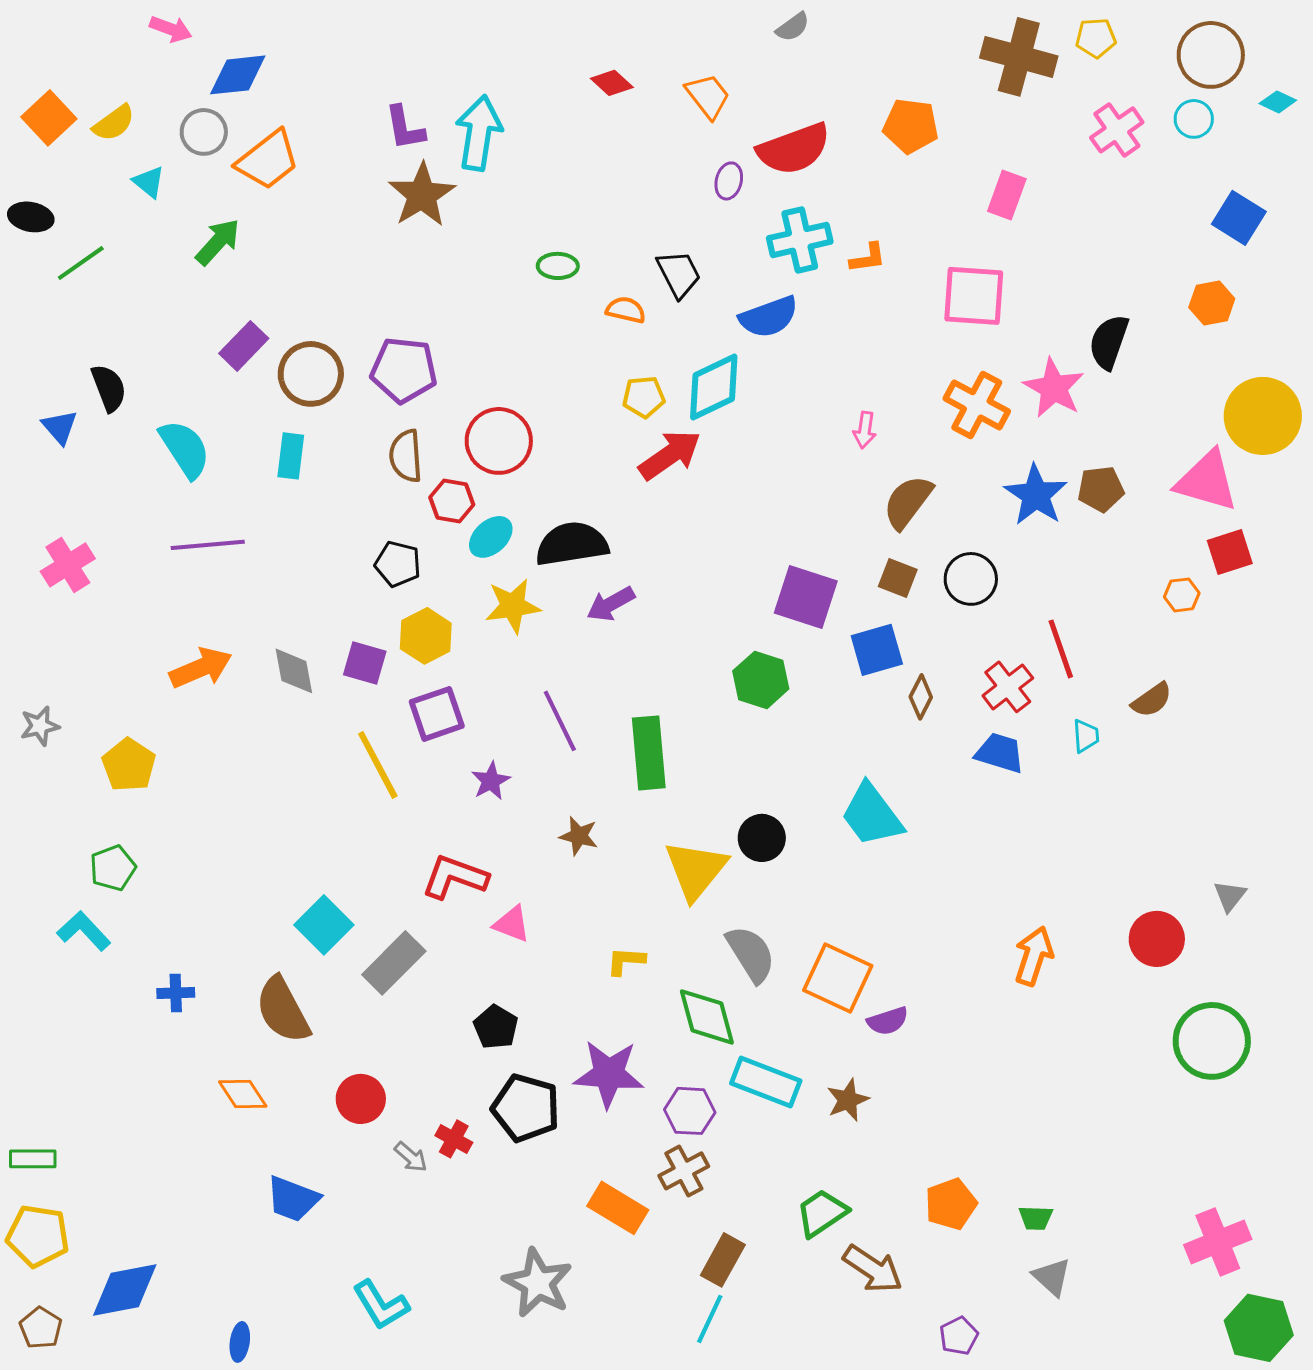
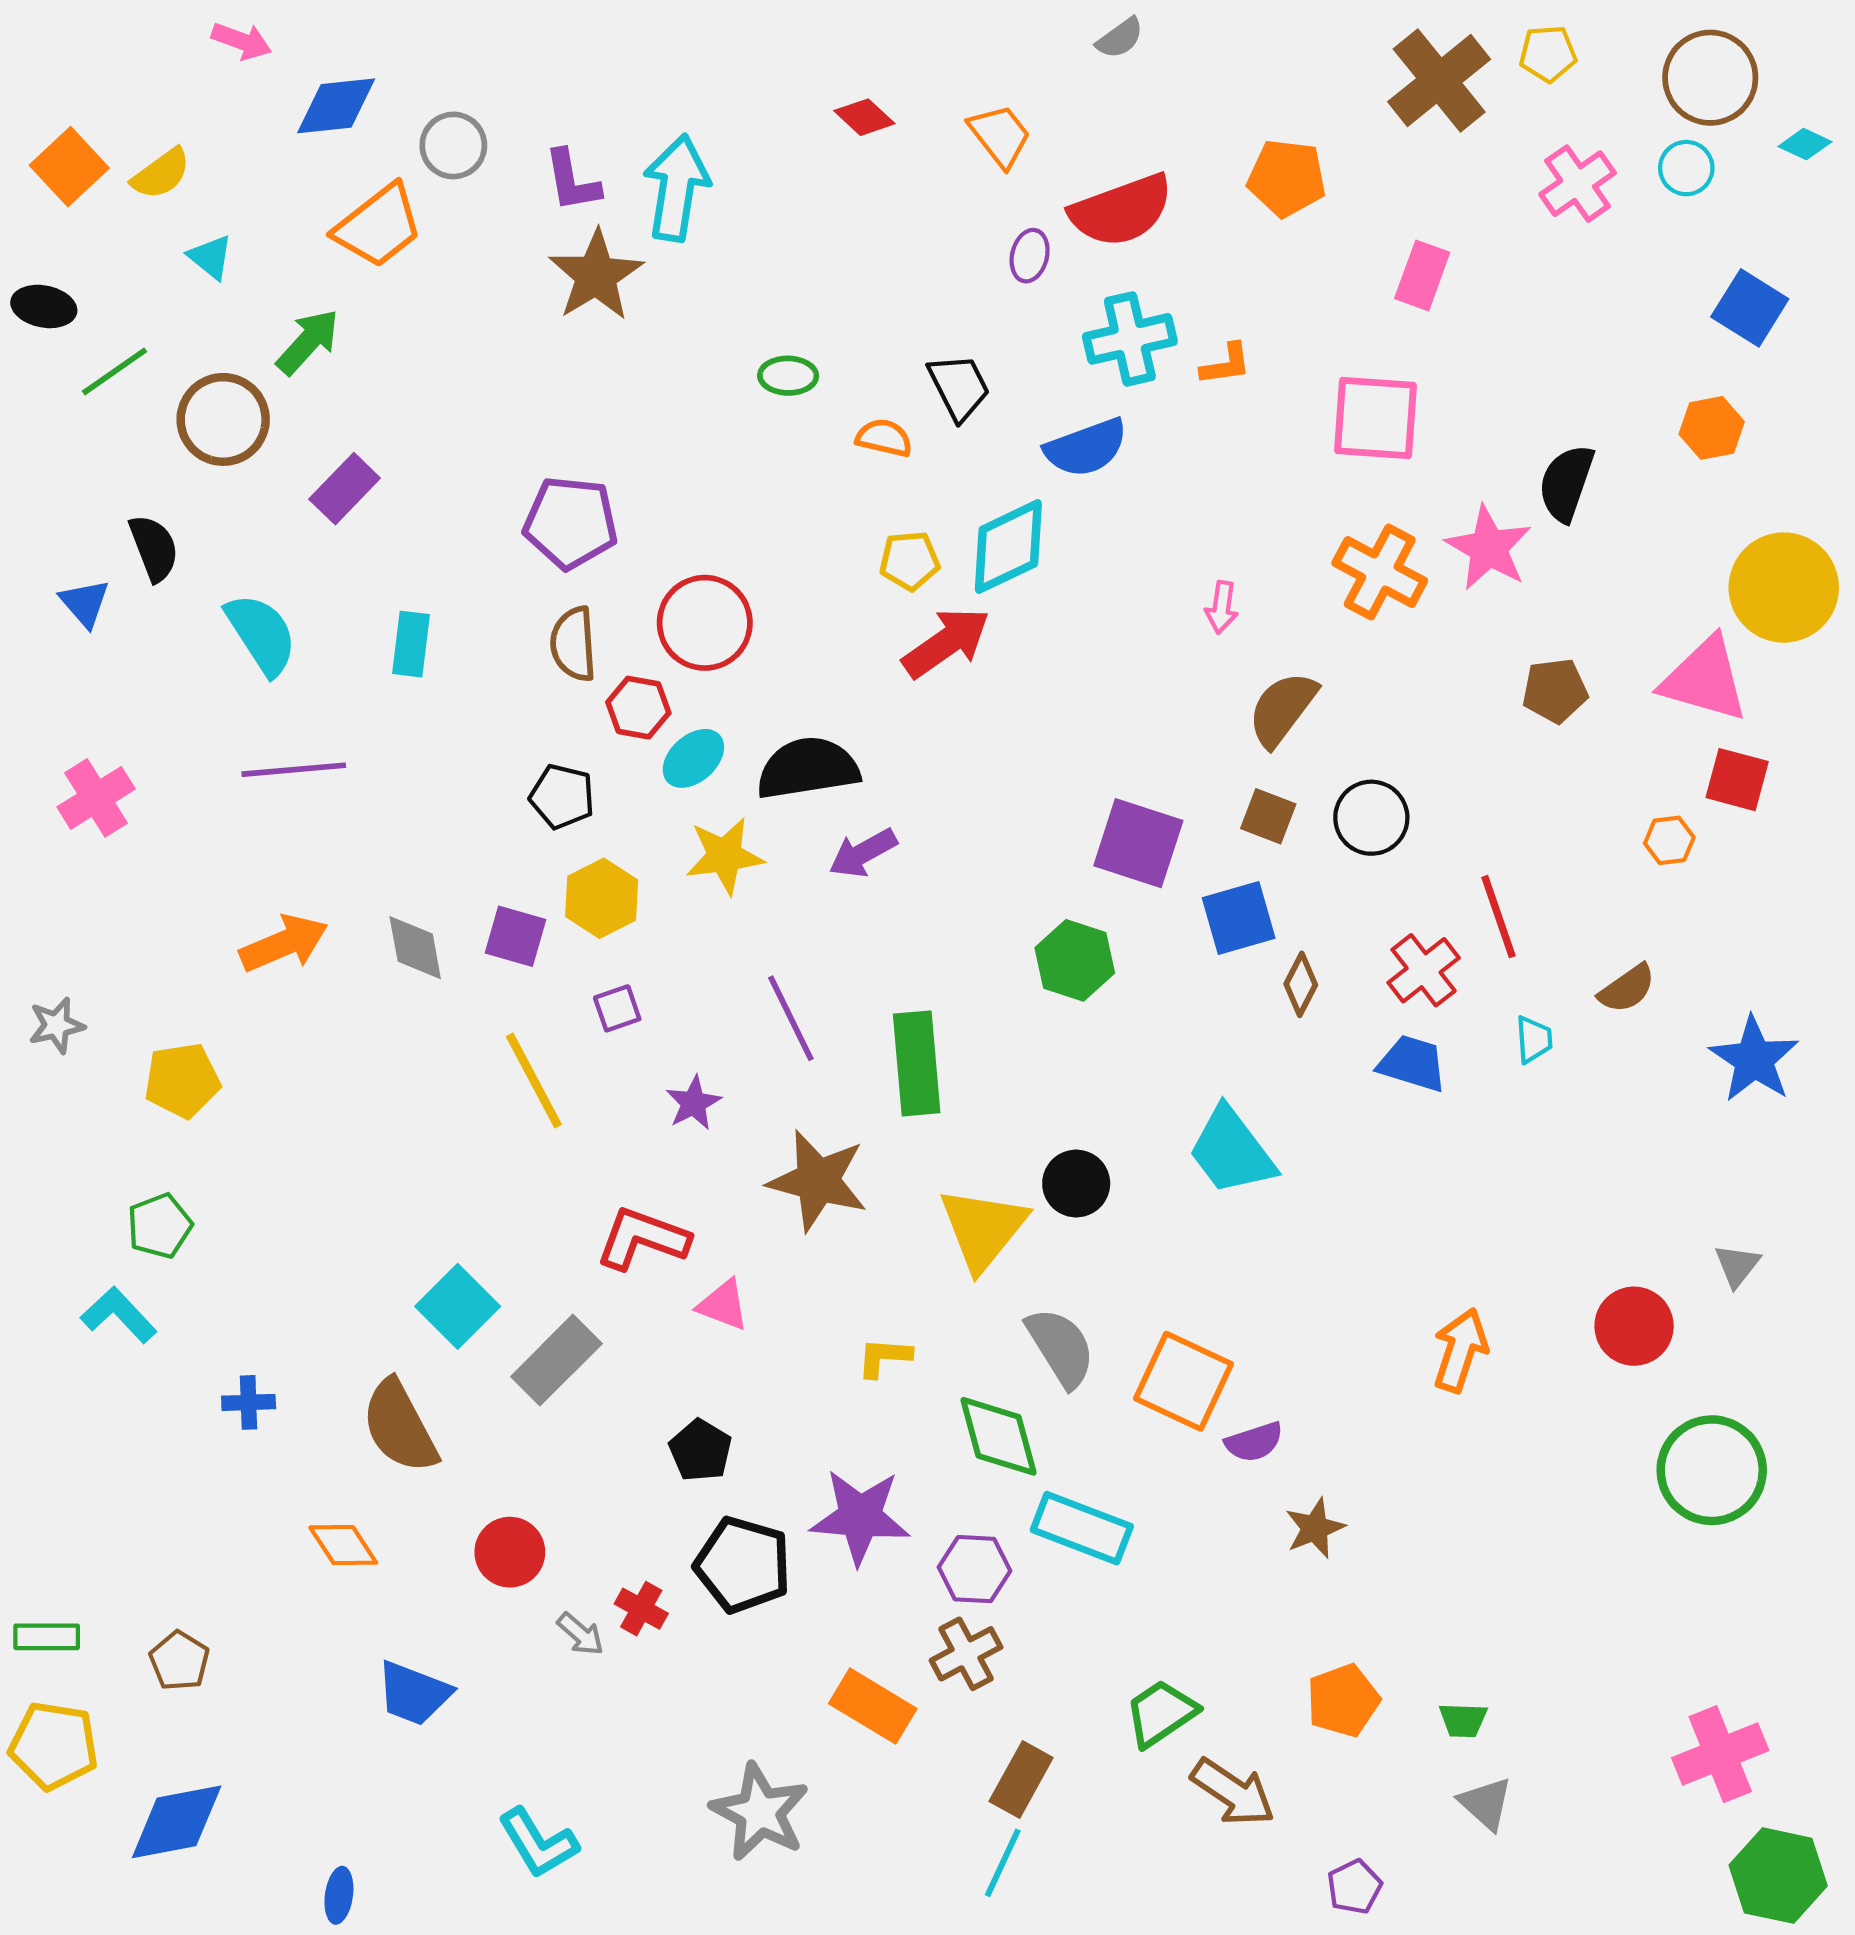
brown cross: (1019, 57) -> (1439, 81), turned 36
gray circle: (204, 132) -> (453, 145), moved
brown circle: (311, 374) -> (223, 419), moved
blue star: (1036, 495) -> (1754, 1059), moved
red square: (1230, 552) -> (1737, 780), turned 33
purple square: (437, 714) -> (617, 1008), size x0.6
yellow pentagon: (129, 765) -> (182, 1080), turned 30
brown star: (579, 836) -> (818, 1181), size x1.8
brown star: (848, 1100) -> (1315, 1528), moved
brown pentagon: (41, 1328) -> (179, 1661), moved

